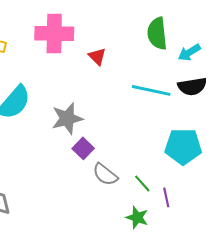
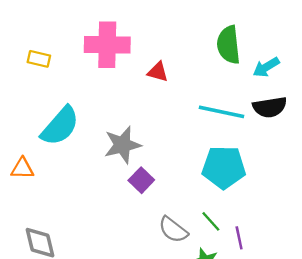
red triangle: (97, 56) -> (158, 72), turned -30
cyan pentagon: (183, 146) -> (224, 167), moved
gray semicircle: (105, 174) -> (173, 230), moved

